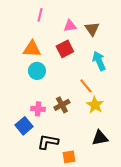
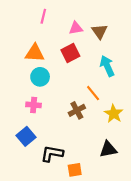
brown cross: (62, 105) -> (77, 110), moved
yellow star: (95, 105) -> (114, 114), moved
pink cross: (38, 109) -> (34, 105), moved

